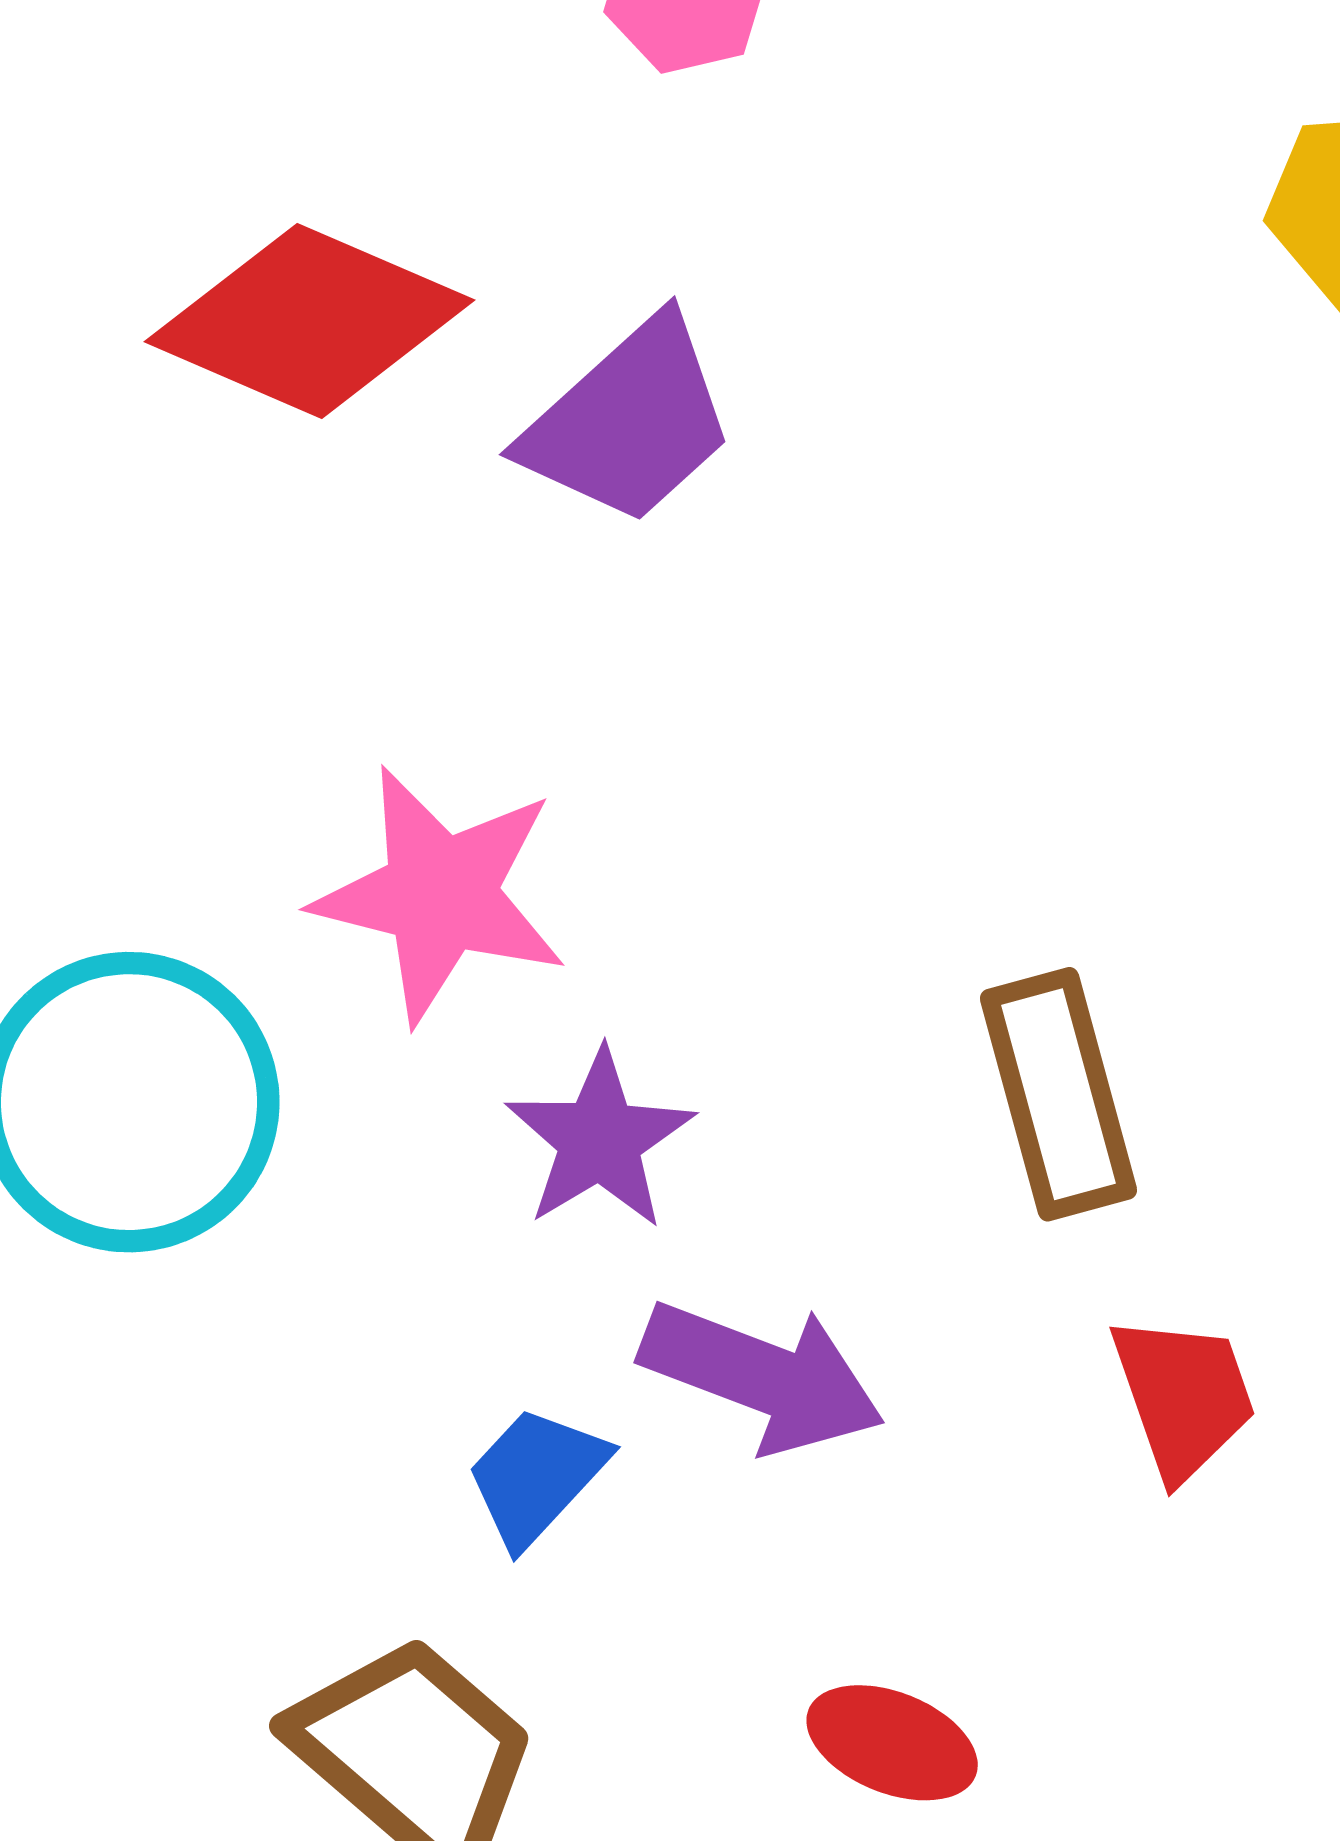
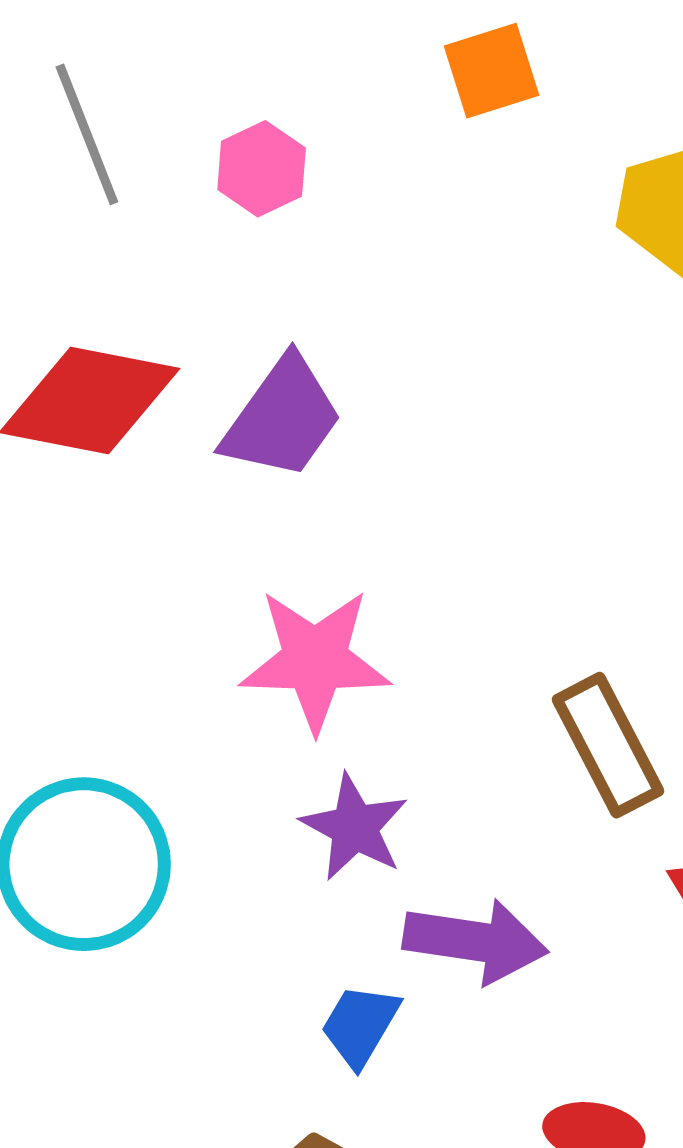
pink star: (440, 894) -> (315, 660), moved

